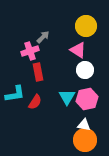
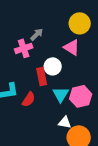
white circle: (85, 70) -> (53, 66), moved
red rectangle: (38, 72) -> (42, 76), moved
white triangle: (84, 125) -> (65, 122), moved

